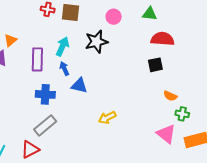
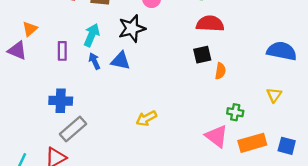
purple rectangle: (37, 59) -> (62, 51), size x0.7
blue triangle: (79, 86) -> (121, 61), moved
blue cross: (45, 94) -> (61, 101), moved
orange semicircle: (170, 96) -> (220, 71), moved, turned -104

